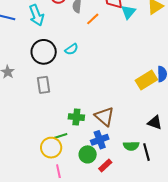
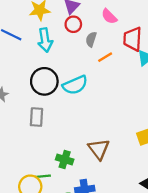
cyan semicircle: (71, 49) -> (75, 85), size x1.6
brown triangle: (104, 116) -> (99, 149), moved

